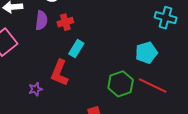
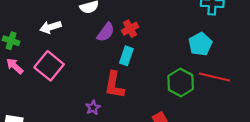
purple semicircle: (41, 20) -> (106, 32), moved, turned 42
red cross: (65, 22) -> (130, 29), moved

